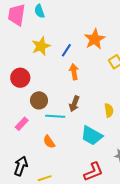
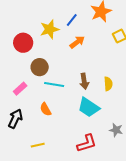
yellow star: (41, 46) -> (50, 29), moved
orange arrow: (74, 72) -> (77, 42), turned 56
brown arrow: (74, 104) -> (84, 81), moved, turned -35
black arrow: (21, 166) -> (15, 119), moved

